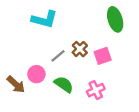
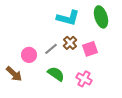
cyan L-shape: (44, 19) -> (68, 18), moved
pink circle: (36, 74) -> (29, 55), moved
pink cross: (96, 90) -> (84, 79), turned -35

